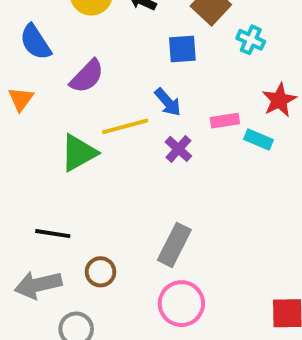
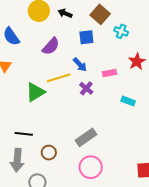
purple semicircle: (87, 76) -> (51, 46), moved
cyan rectangle: (259, 140) -> (128, 101), moved
gray rectangle: (174, 245) -> (86, 137), turned 30
gray arrow: (38, 285) -> (17, 160), turned -70

